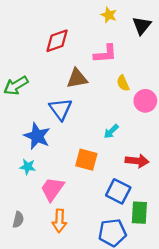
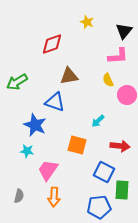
yellow star: (109, 15) -> (87, 22), moved
pink L-shape: (105, 54) -> (118, 56), moved
blue triangle: (61, 109) -> (55, 102), turned -35

